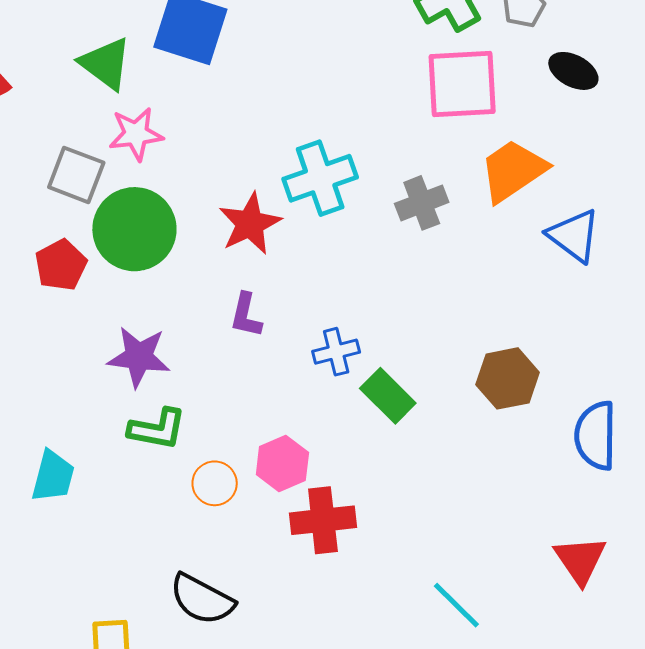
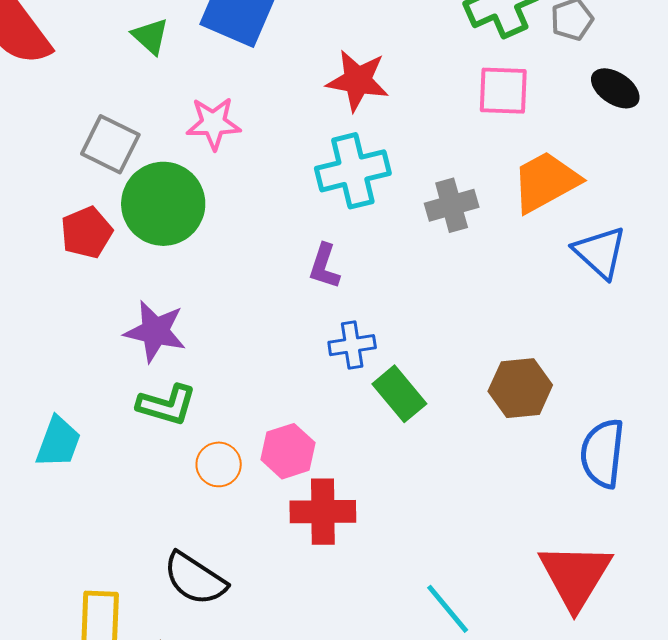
green triangle: (106, 64) -> (150, 36), size x0.7
pink square: (462, 84) -> (503, 91), size x0.7
pink star: (136, 134) -> (213, 123), moved
red star: (250, 224) -> (358, 80), moved, turned 30
purple L-shape: (246, 315) -> (324, 266), moved
red triangle: (580, 560) -> (575, 576), size x1.4

